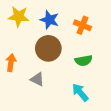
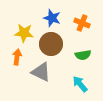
yellow star: (19, 16) -> (24, 33), moved
gray triangle: (37, 79) -> (41, 72), size x1.5

